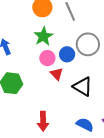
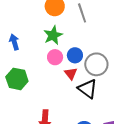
gray circle: (88, 44) -> (96, 64), moved
red triangle: (57, 74) -> (71, 74), moved

